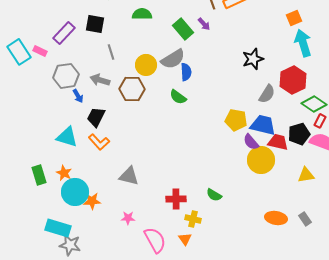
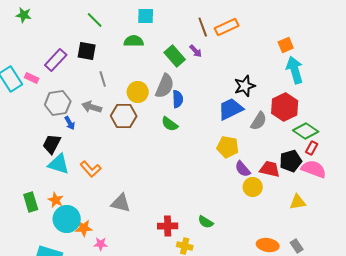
gray semicircle: (173, 59) -> (165, 86), turned -35
black trapezoid: (96, 117) -> (52, 144), moved
blue trapezoid: (263, 125) -> (231, 109), moved, turned -40
yellow circle: (261, 160) -> (253, 187), size x0.7
pink star: (128, 218) -> (101, 244), moved

